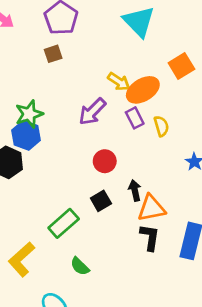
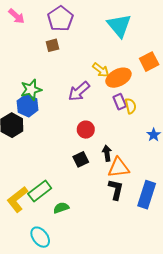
purple rectangle: (135, 118) -> (120, 102), moved
green rectangle: (64, 223) -> (40, 191), moved
green semicircle: (80, 266) -> (61, 208), turned 112

